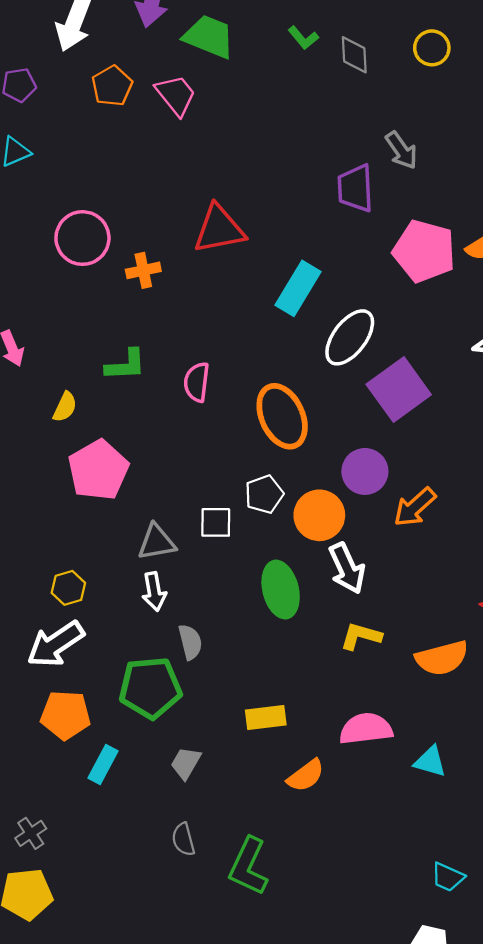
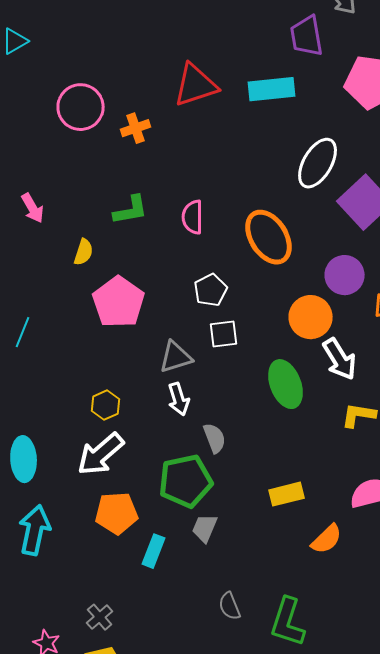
cyan rectangle: (298, 288) -> (272, 89), moved, turned 60
white pentagon: (264, 494) -> (211, 290), moved
gray trapezoid: (186, 763) -> (205, 528), moved

